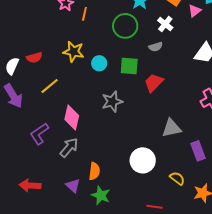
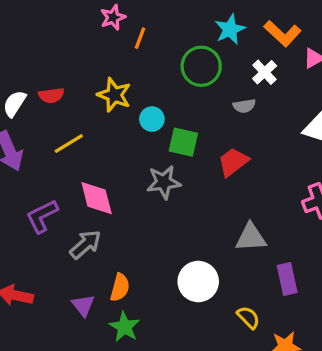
green square: (129, 66) -> (183, 142), moved
pink diamond: (72, 118) -> (97, 198), turned -35

